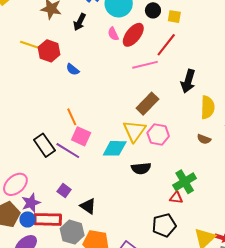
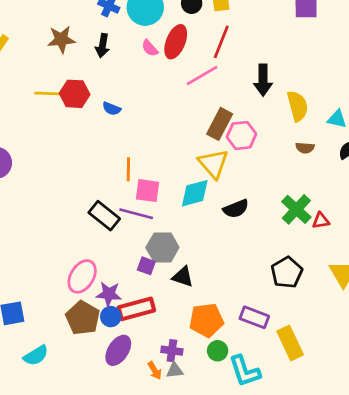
orange line: (72, 117) -> (128, 169), turned 42
pink hexagon: (158, 134) -> (241, 135), moved
red triangle: (176, 198) -> (321, 221), moved
purple star: (31, 203) -> (109, 294), turned -30
gray hexagon: (72, 232) -> (162, 247), moved

